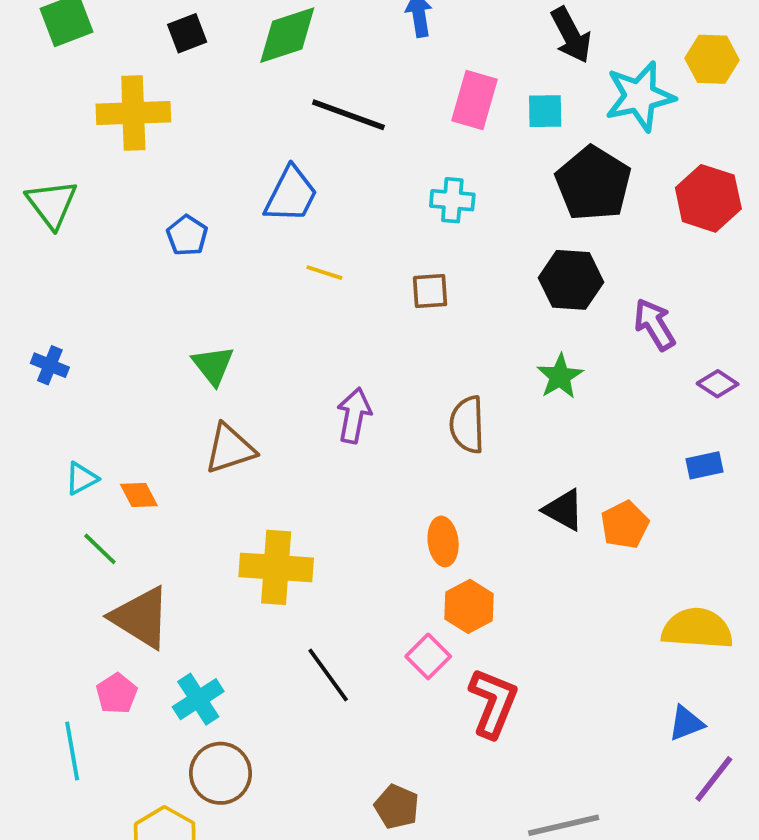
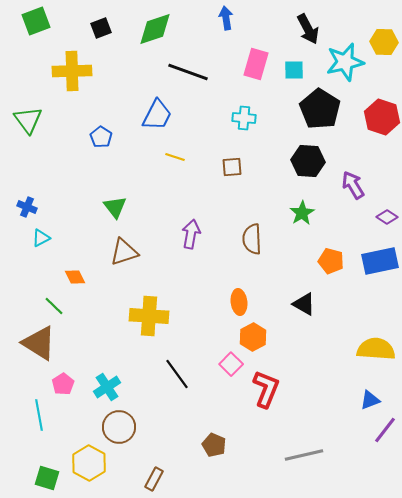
blue rectangle: (705, 465) -> (380, 261), size x1.8
cyan triangle: (81, 478) -> (41, 238), moved
black triangle: (564, 510) -> (304, 304), moved
orange pentagon: (625, 525) -> (331, 261), moved, turned -30
brown triangle: (141, 617) -> (39, 343), moved

